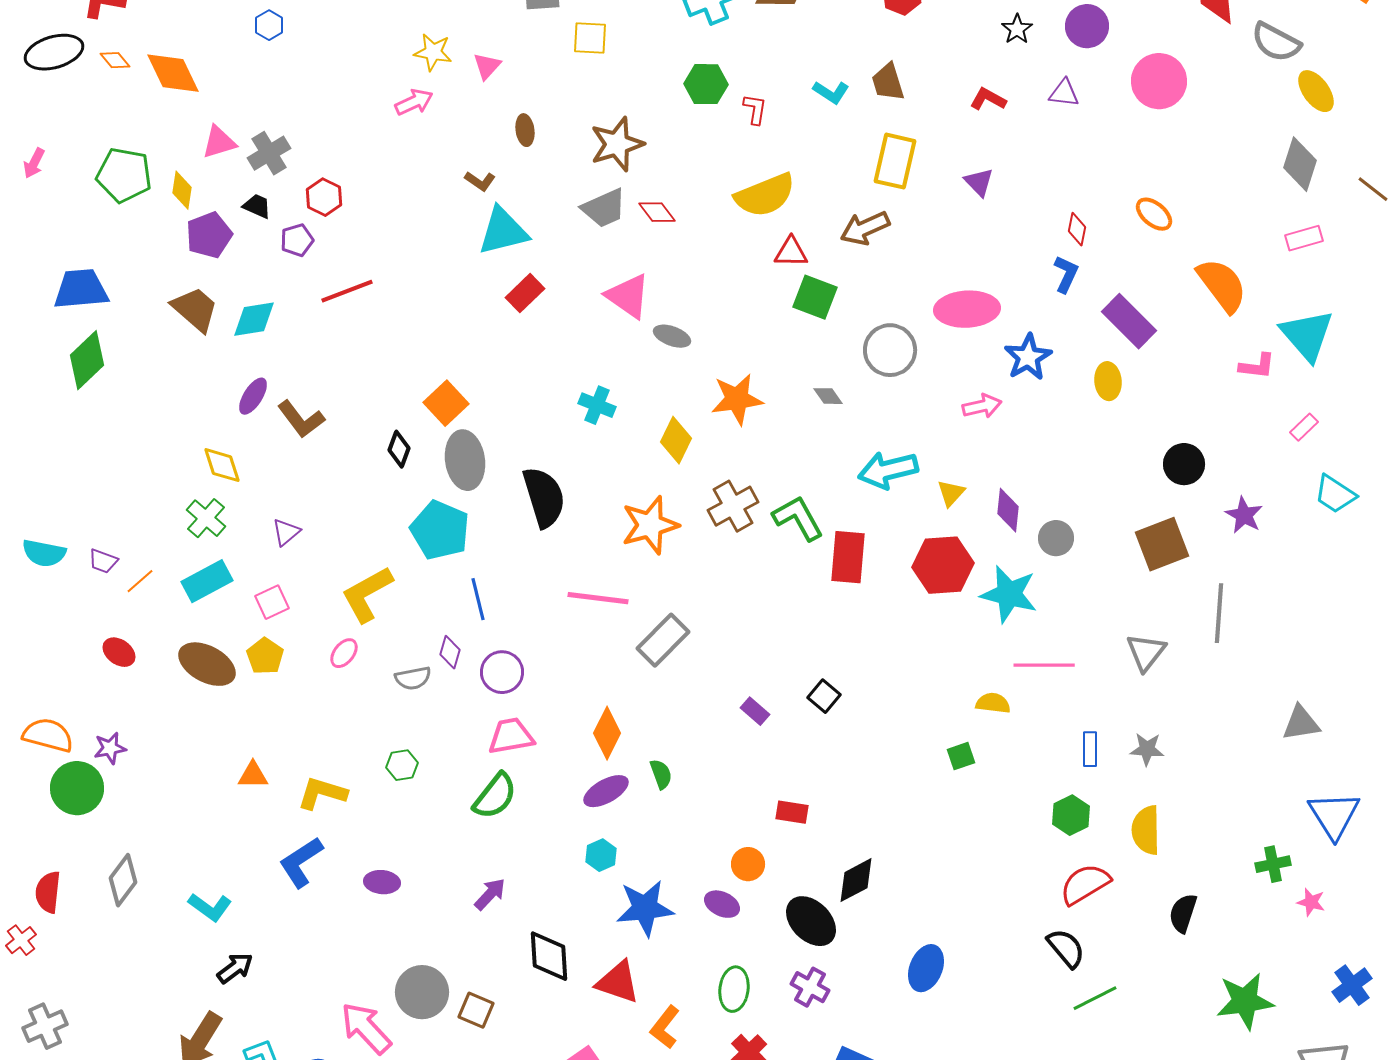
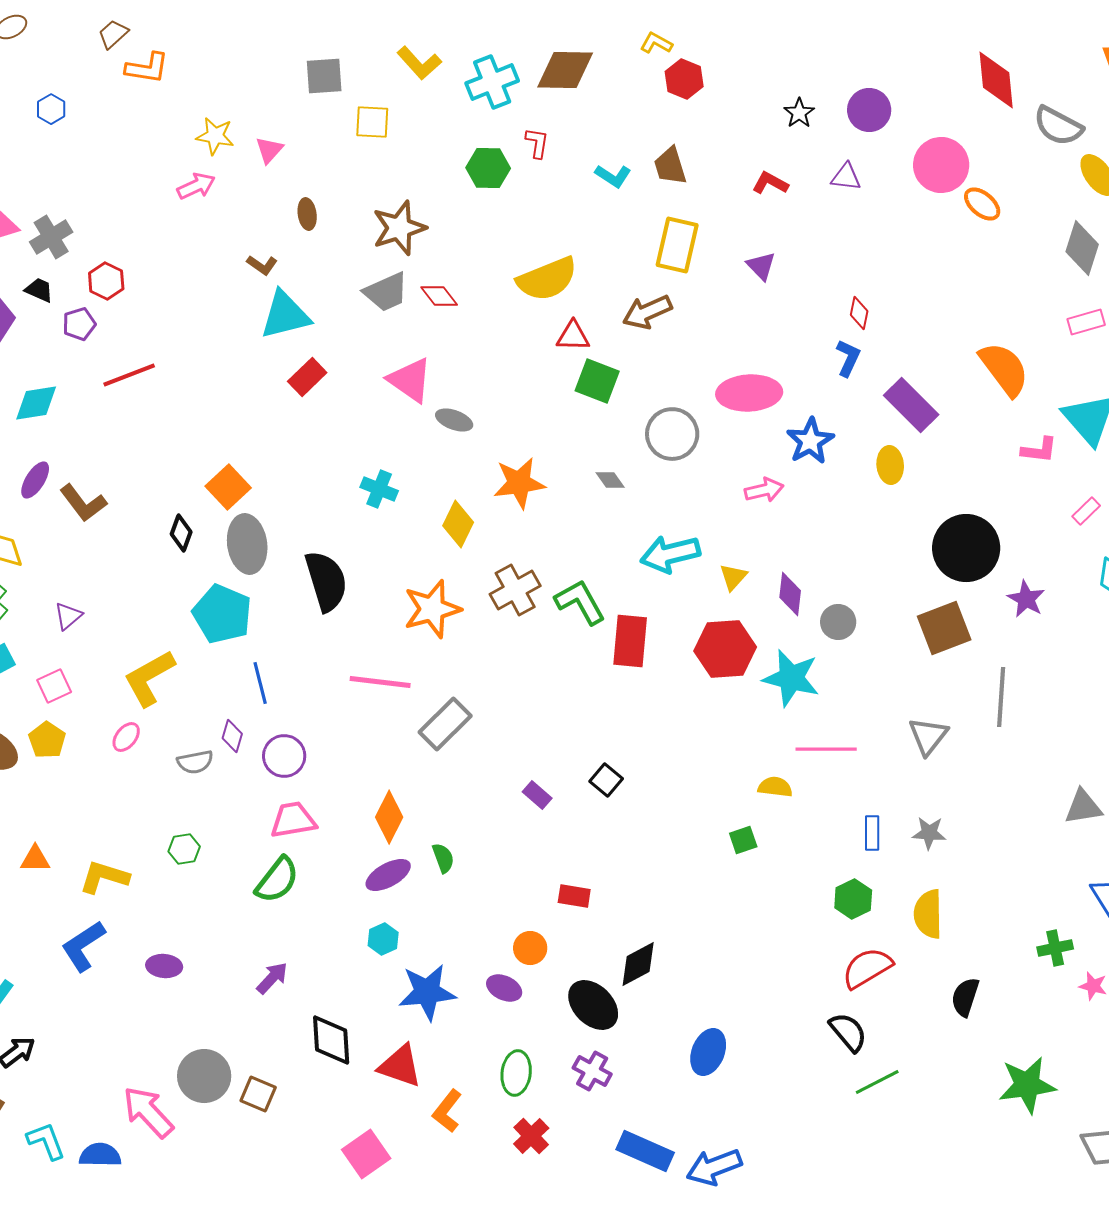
red L-shape: (755, 109) -> (537, 143), moved
orange ellipse: (1154, 214) -> (982, 204), moved
black circle: (1184, 464) -> (966, 548), size x1.6

